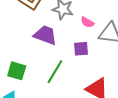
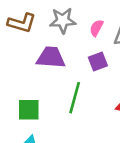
pink semicircle: (87, 22) -> (96, 28), turned 104

